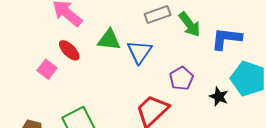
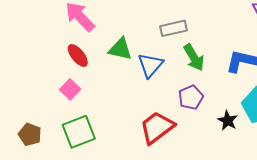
green arrow: (190, 24) -> (194, 58), moved
pink square: (47, 69) -> (70, 89), moved

